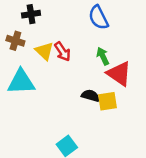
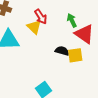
yellow triangle: (44, 51) -> (34, 27), moved

